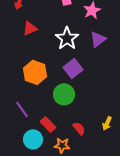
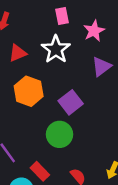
white star: (67, 38) -> (56, 49), moved
orange hexagon: (35, 72) -> (29, 91), moved

